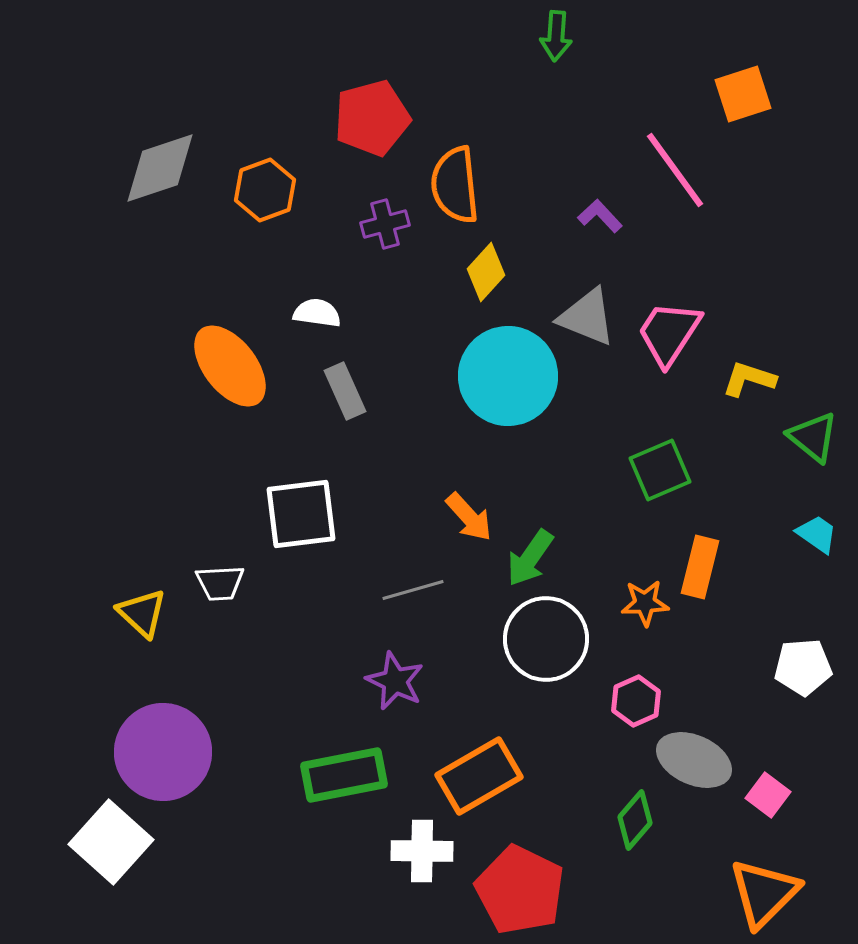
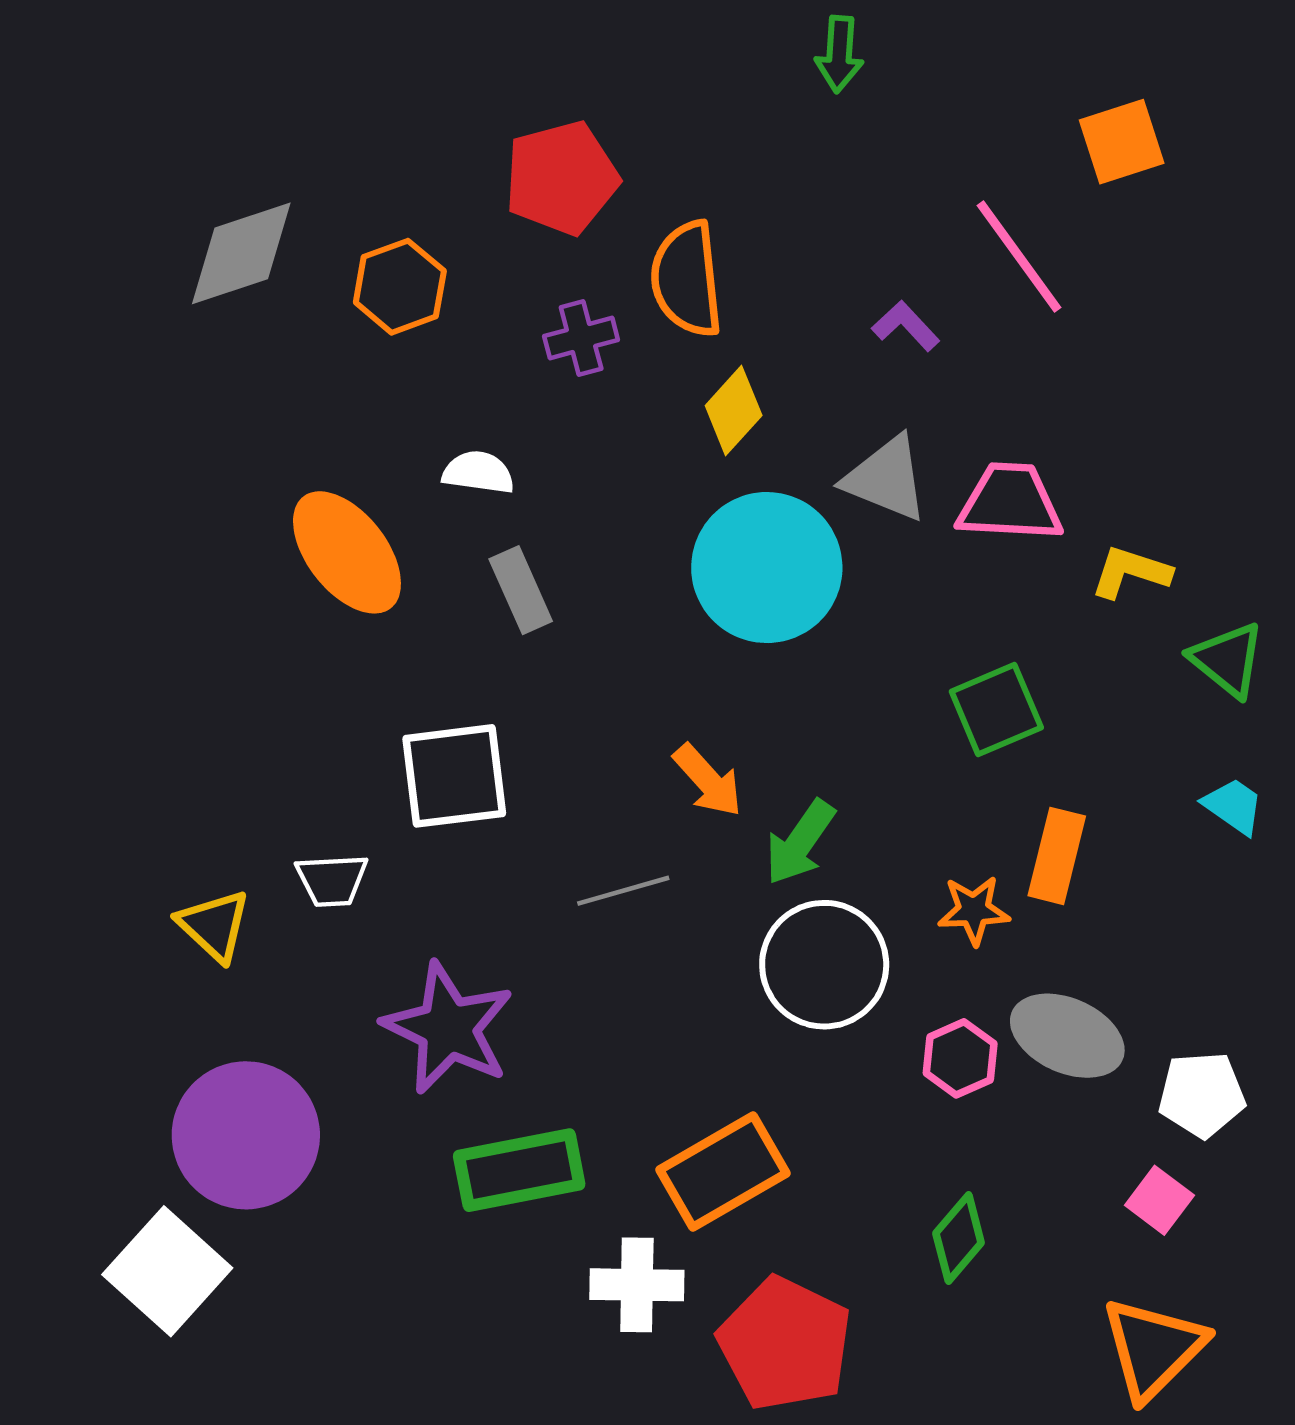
pink trapezoid: (669, 333) -> (1010, 503), turned 60
white pentagon: (803, 667) -> (1202, 1095), moved
purple star: (395, 681) -> (448, 1028), moved, size x1.5
gray ellipse: (694, 760) -> (1067, 1036), moved

